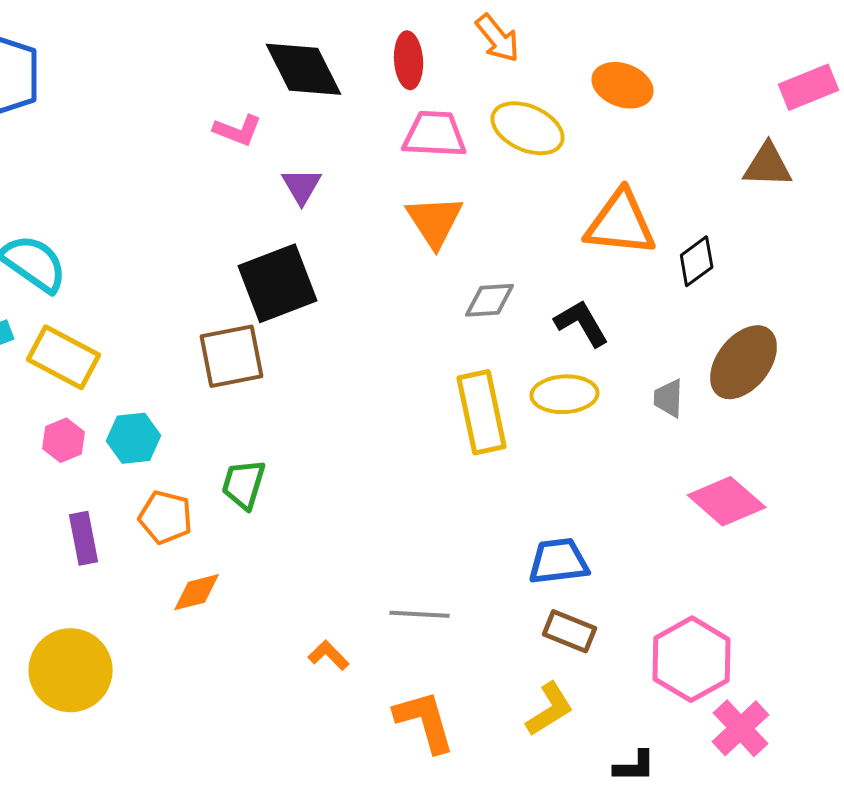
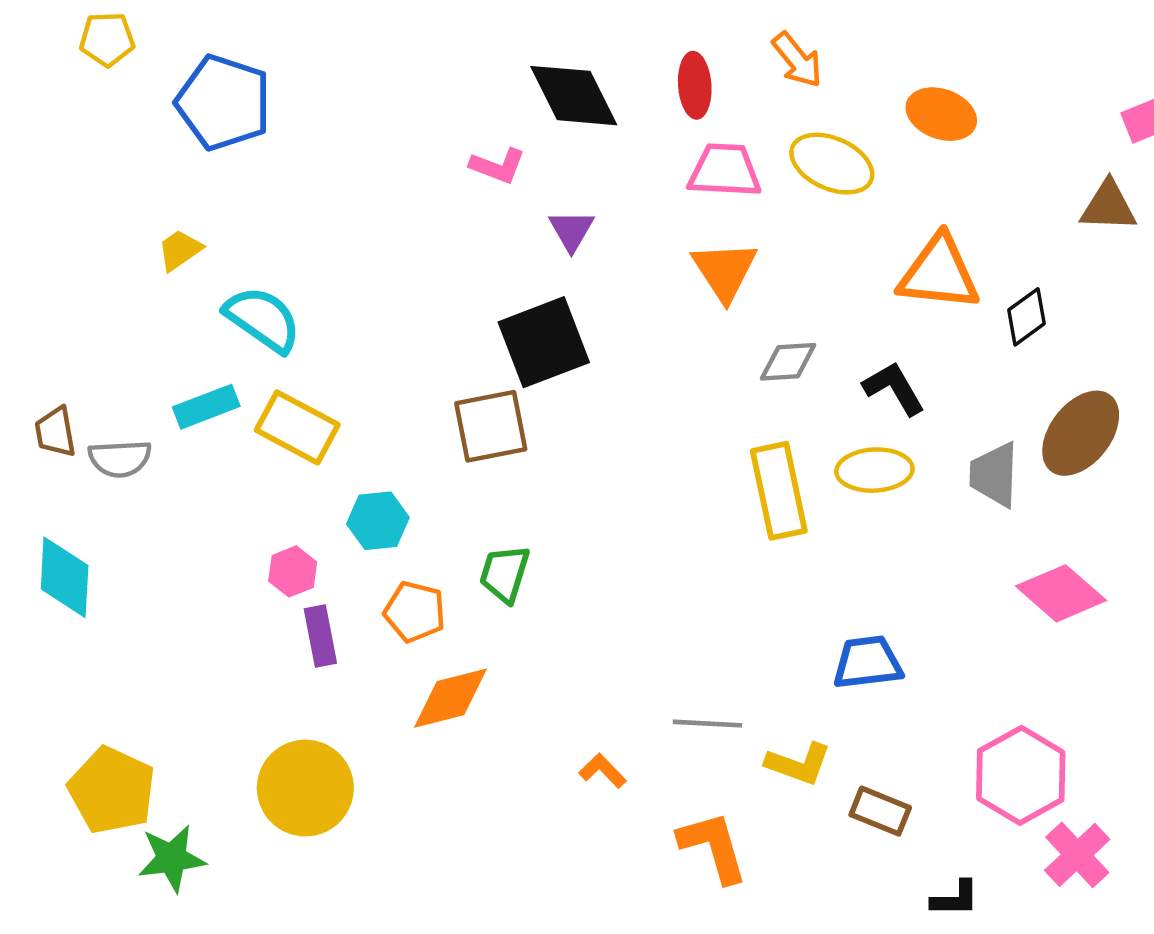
gray trapezoid: (669, 398) -> (994, 475), size x1.5
pink hexagon: (64, 440) -> (293, 571), moved
orange diamond: (197, 592) -> (450, 698), size x1.4
brown rectangle: (570, 631) -> (880, 811), moved
yellow L-shape: (550, 709) -> (798, 764), moved, turned 52

